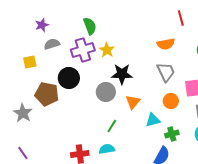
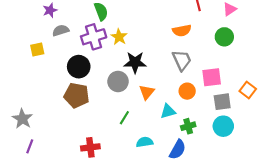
brown pentagon: (47, 94) -> (77, 95), moved
gray star: (23, 113) -> (22, 119), moved
cyan semicircle: (107, 149) -> (145, 142), moved
purple line: (23, 153) -> (30, 146), turned 56

